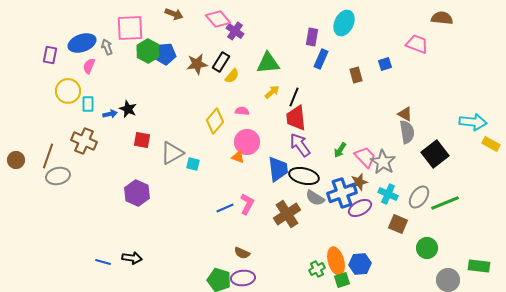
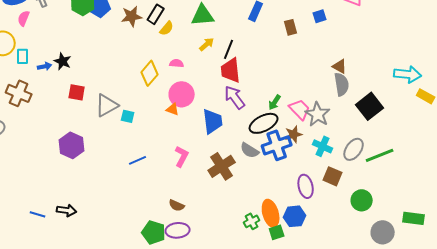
black ellipse: (304, 176) -> (264, 123), moved, turned -40
blue line: (225, 208) -> (138, 160), moved
purple ellipse: (360, 208) -> (306, 186), moved, turned -75

